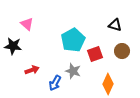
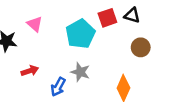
pink triangle: (27, 24) -> (35, 24), moved
red square: (95, 54) -> (107, 18), moved

